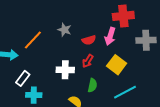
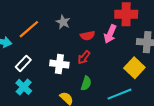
yellow square: (117, 65) -> (134, 68), moved
white rectangle: (23, 78) -> (23, 63), moved
cyan cross: (34, 95) -> (24, 87), turned 35

